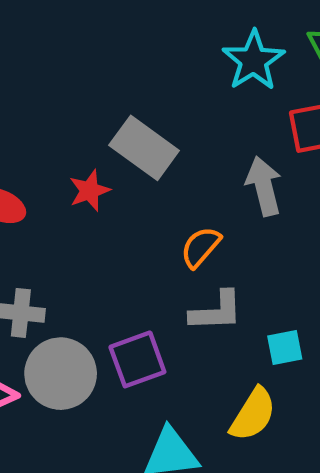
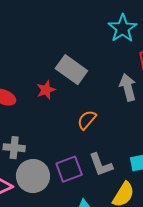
orange semicircle: (201, 247) -> (87, 120), moved
gray L-shape: (216, 311) -> (101, 165), moved, turned 72

